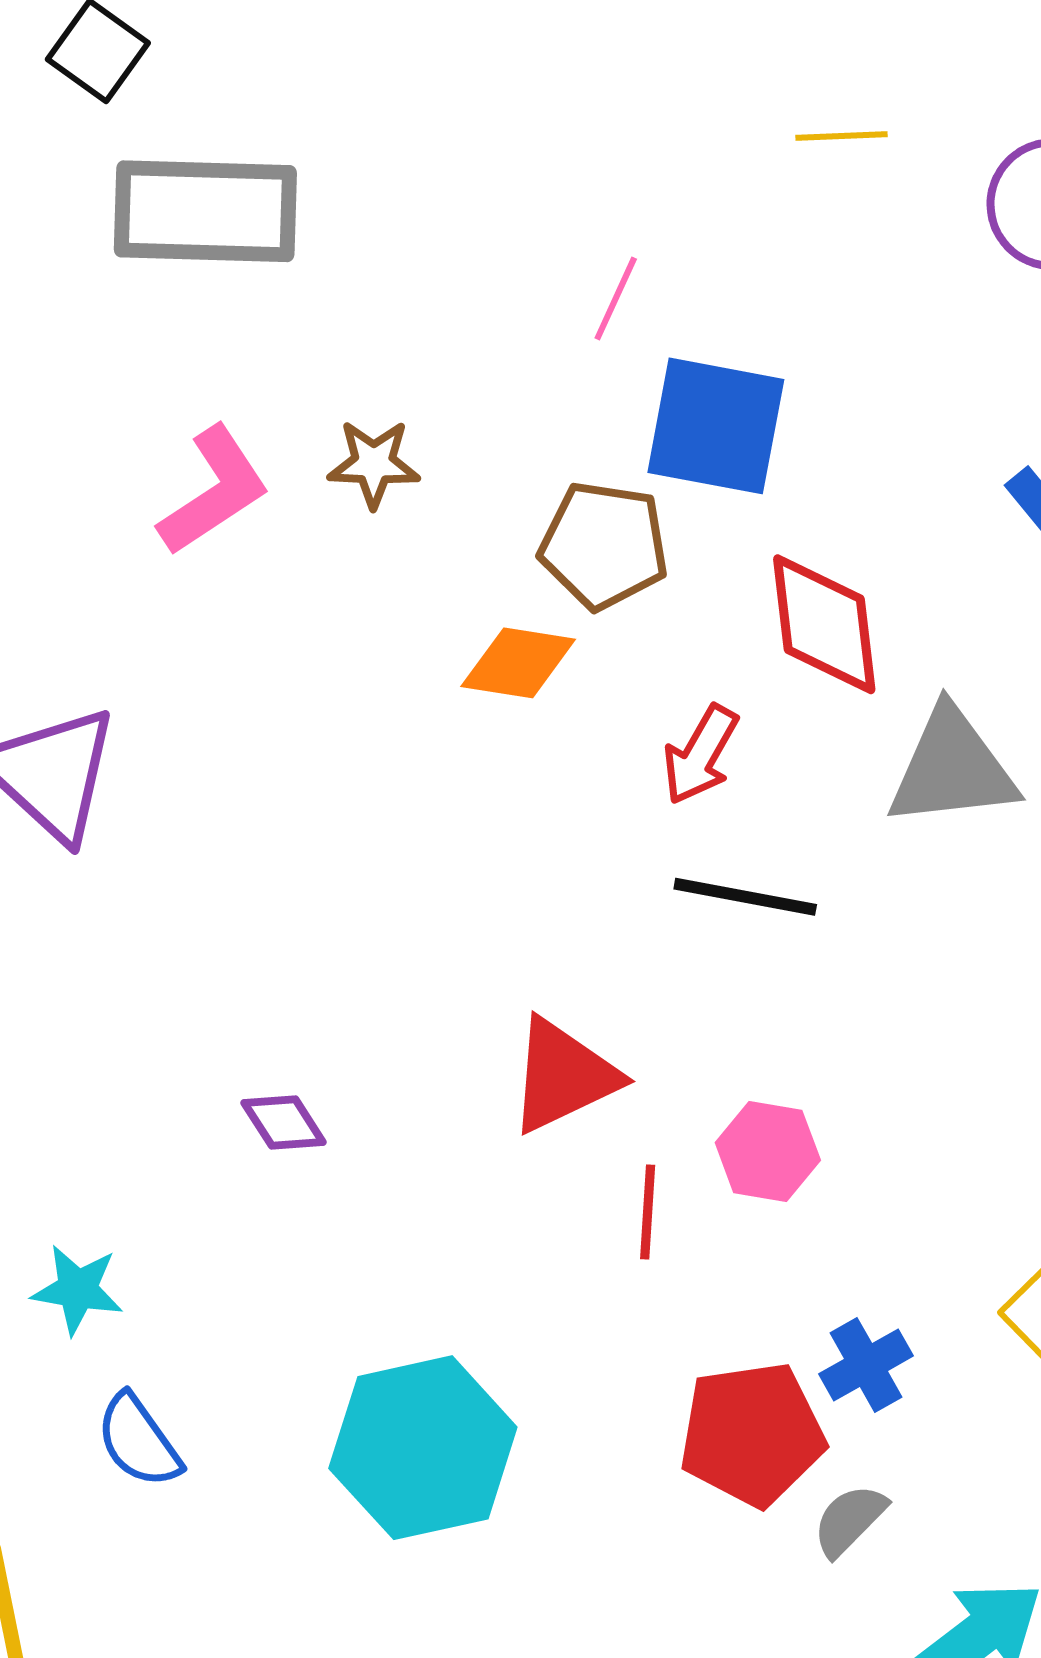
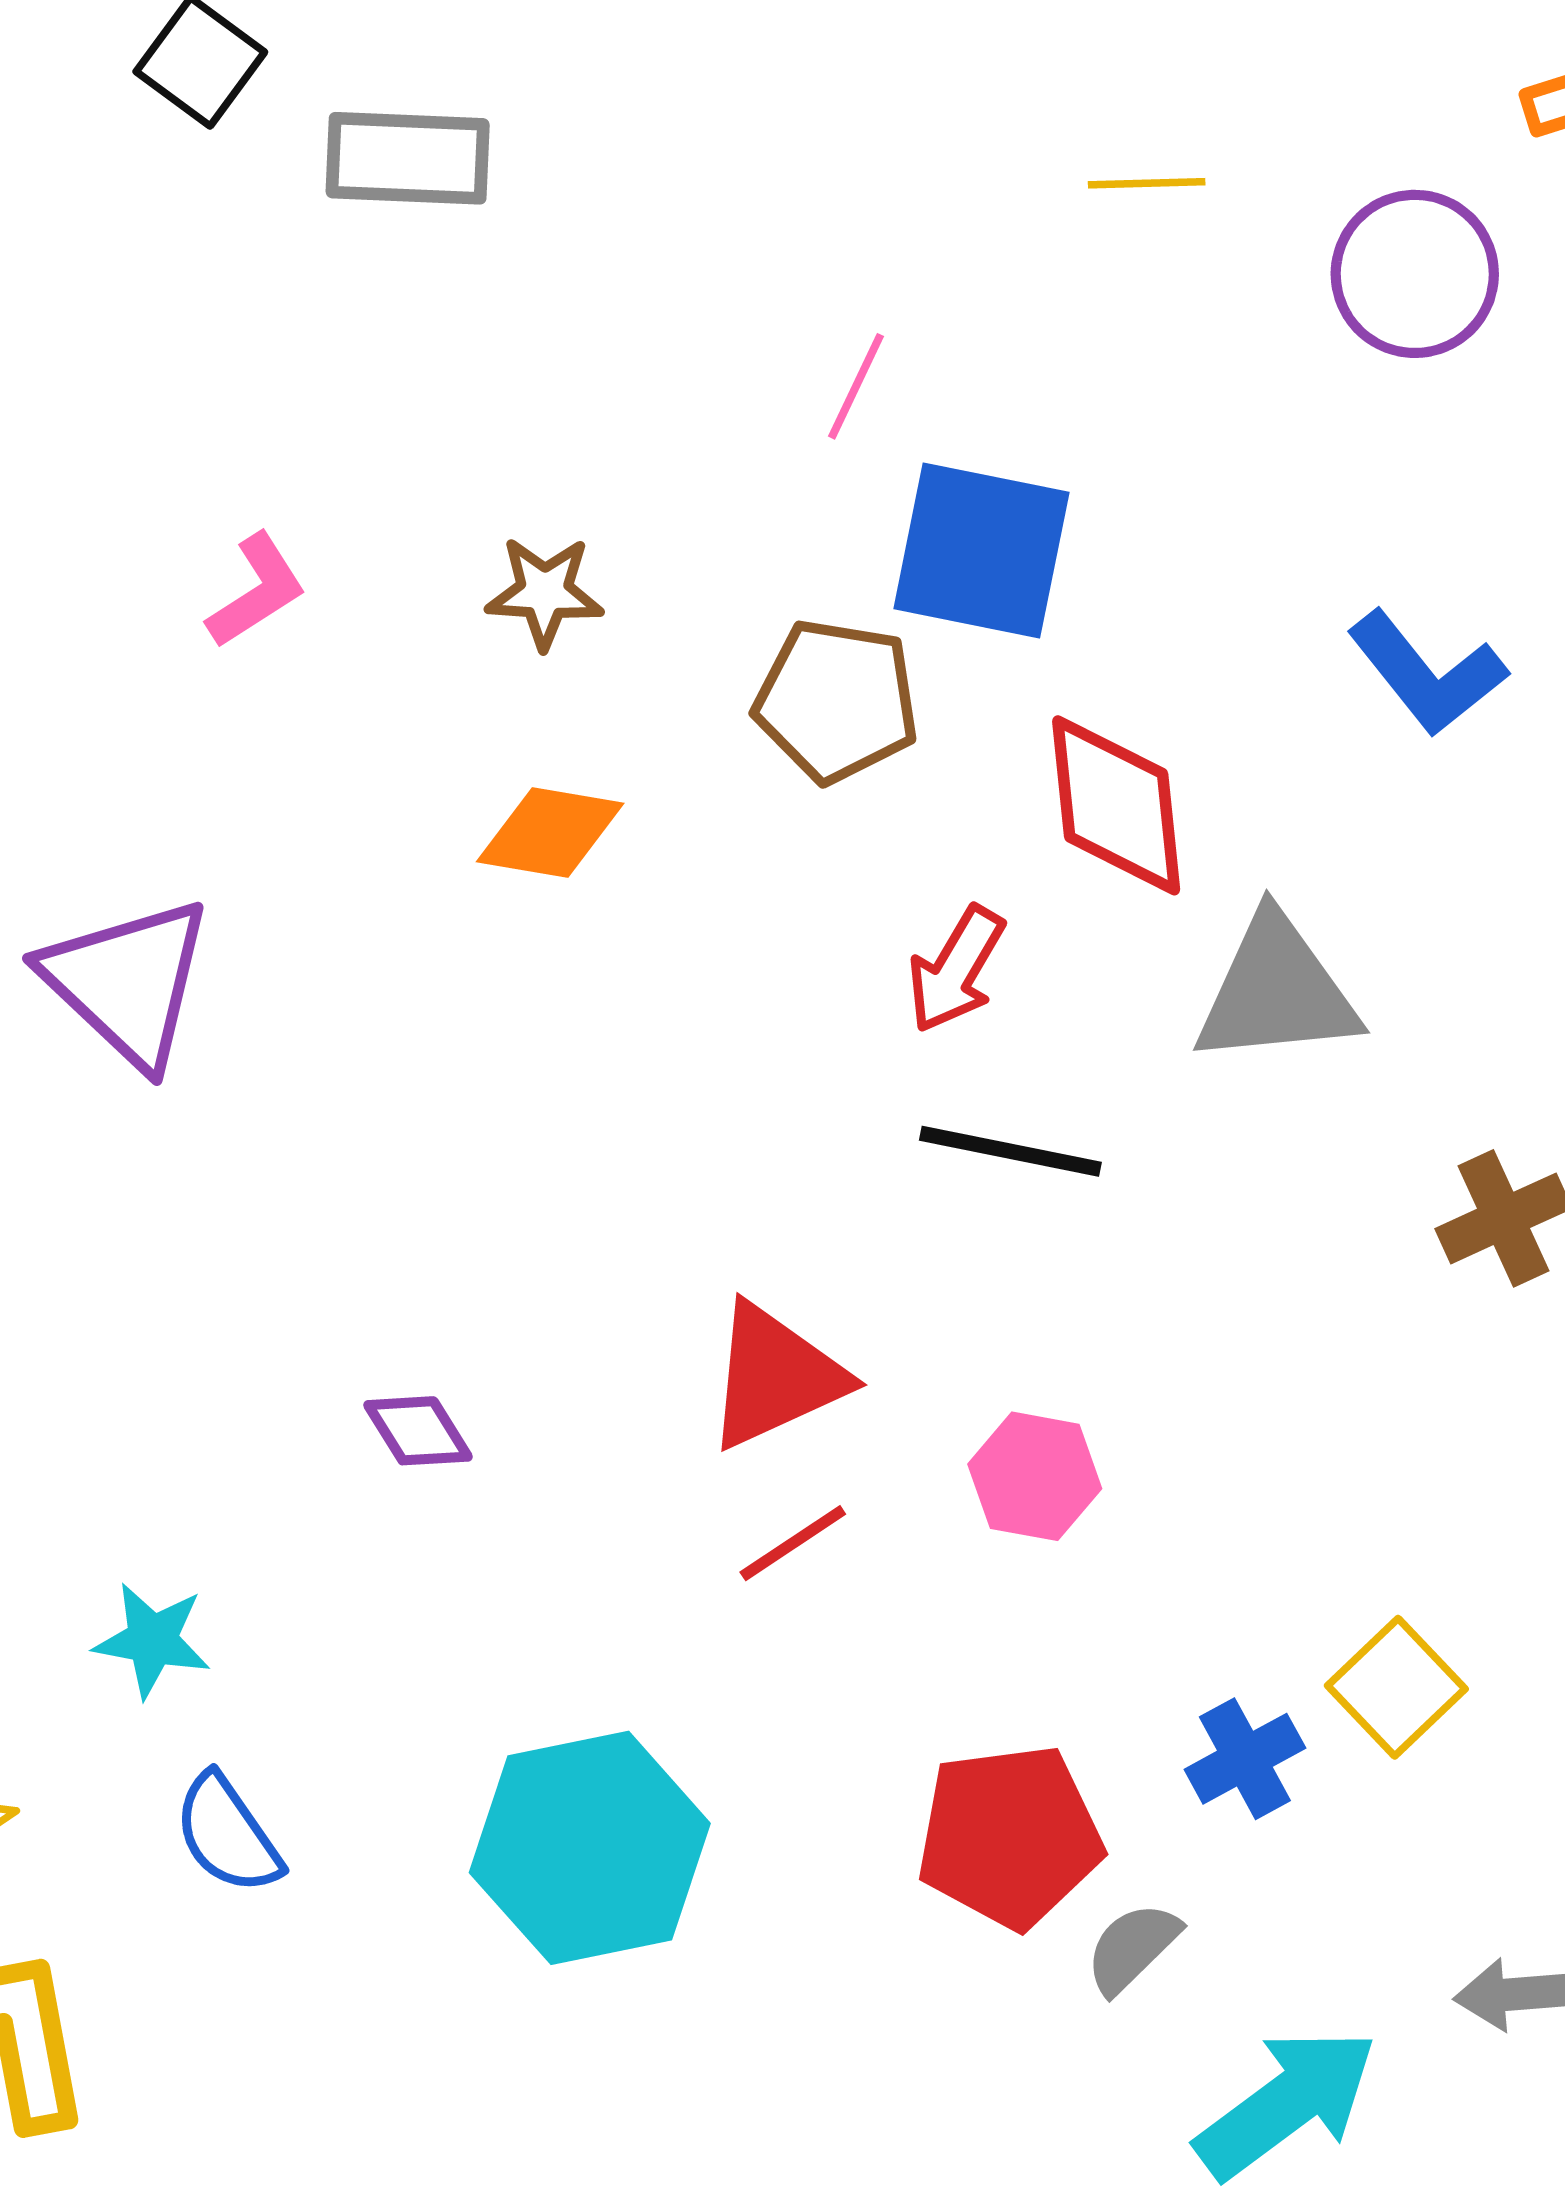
gray rectangle: (205, 211) -> (408, 158), moved, size x0.7
pink L-shape: (214, 491) -> (257, 591), moved, size x0.7
orange diamond: (518, 663) -> (550, 832), moved
red line: (648, 1212) -> (793, 1543), moved, turned 52
blue cross: (866, 1365) -> (1245, 1759), moved

